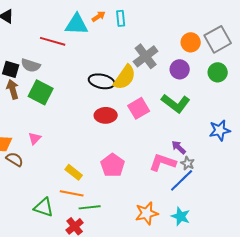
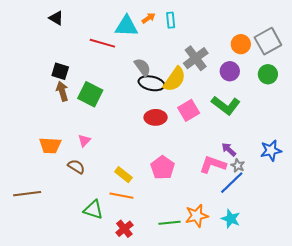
gray semicircle: (31, 65) -> (142, 67), moved, turned -144
blue star: (220, 130) -> (271, 151), moved
brown semicircle: (15, 159) -> (76, 167), moved
green line: (90, 207) -> (170, 223), moved

